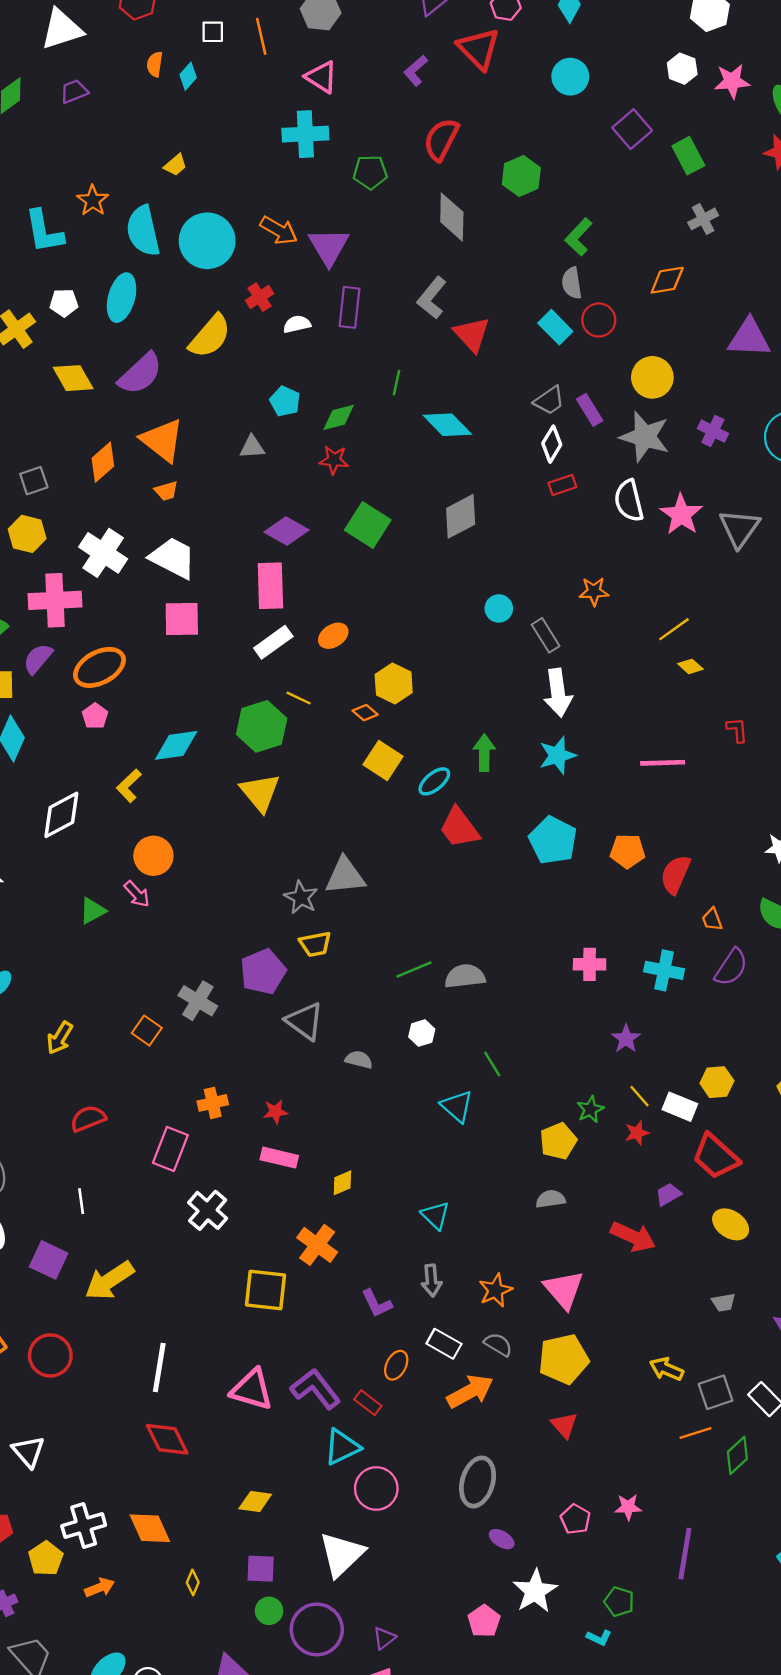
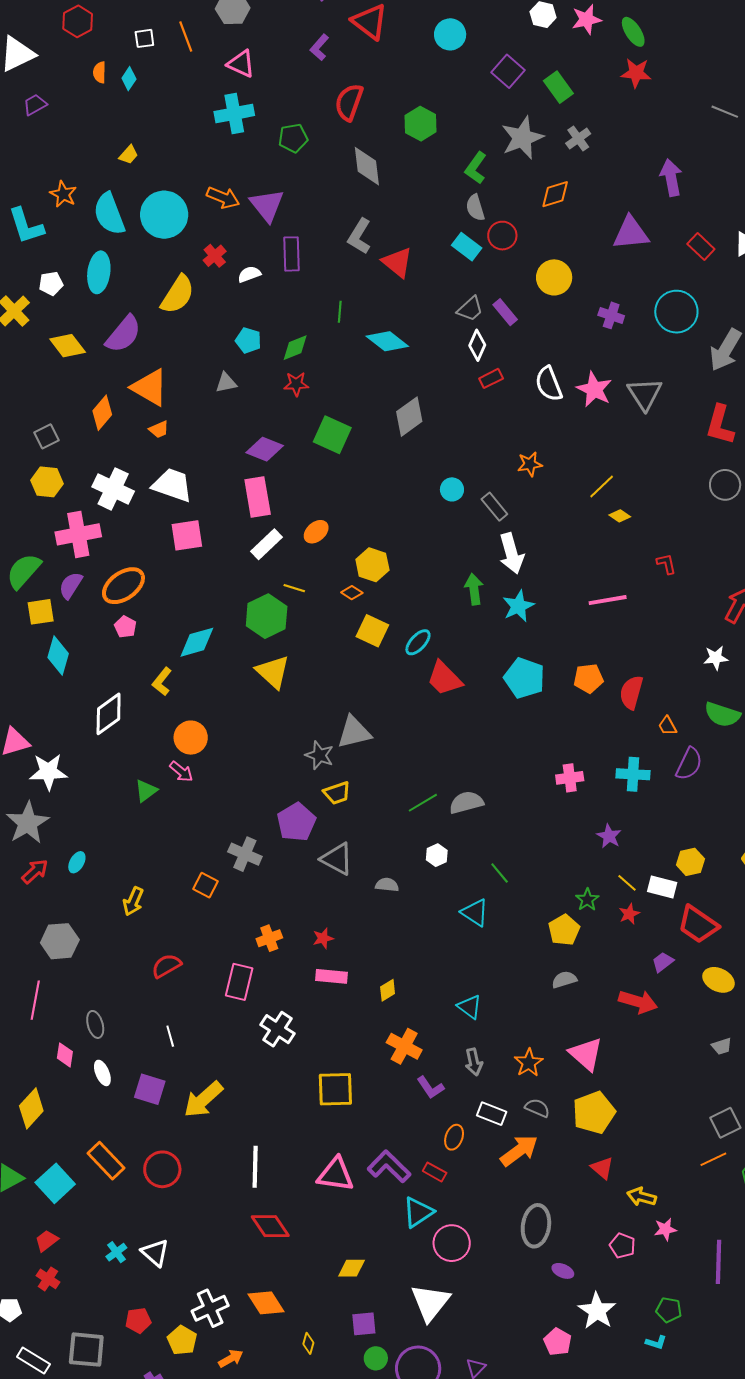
gray star: (645, 437) -> (522, 138), moved, turned -30
green arrow: (484, 753) -> (474, 589), moved
orange cross: (317, 1245) -> (404, 1046), moved
yellow arrow: (666, 1369) -> (642, 1197), moved

